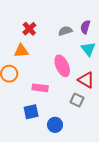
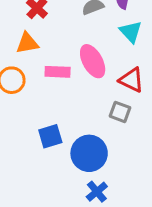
pink rectangle: (40, 88) -> (58, 72), moved
blue circle: (55, 125) -> (89, 153), size x1.5

